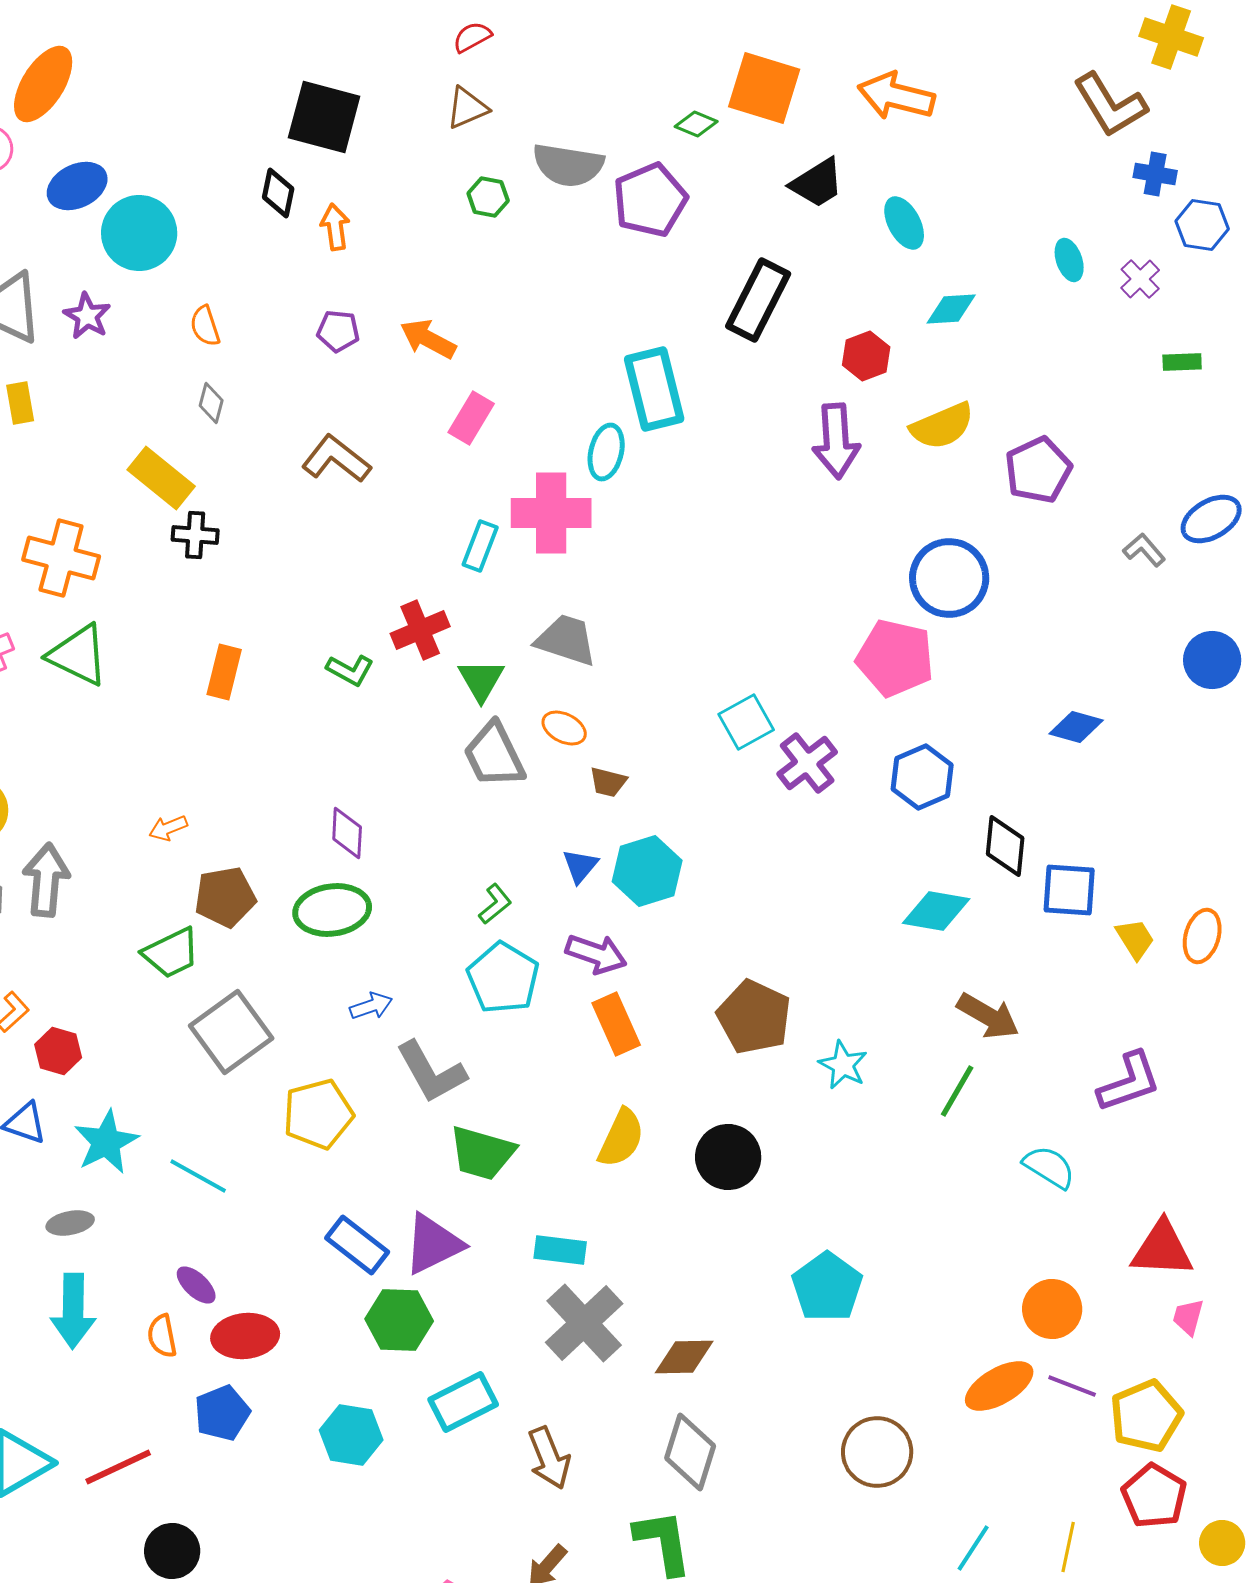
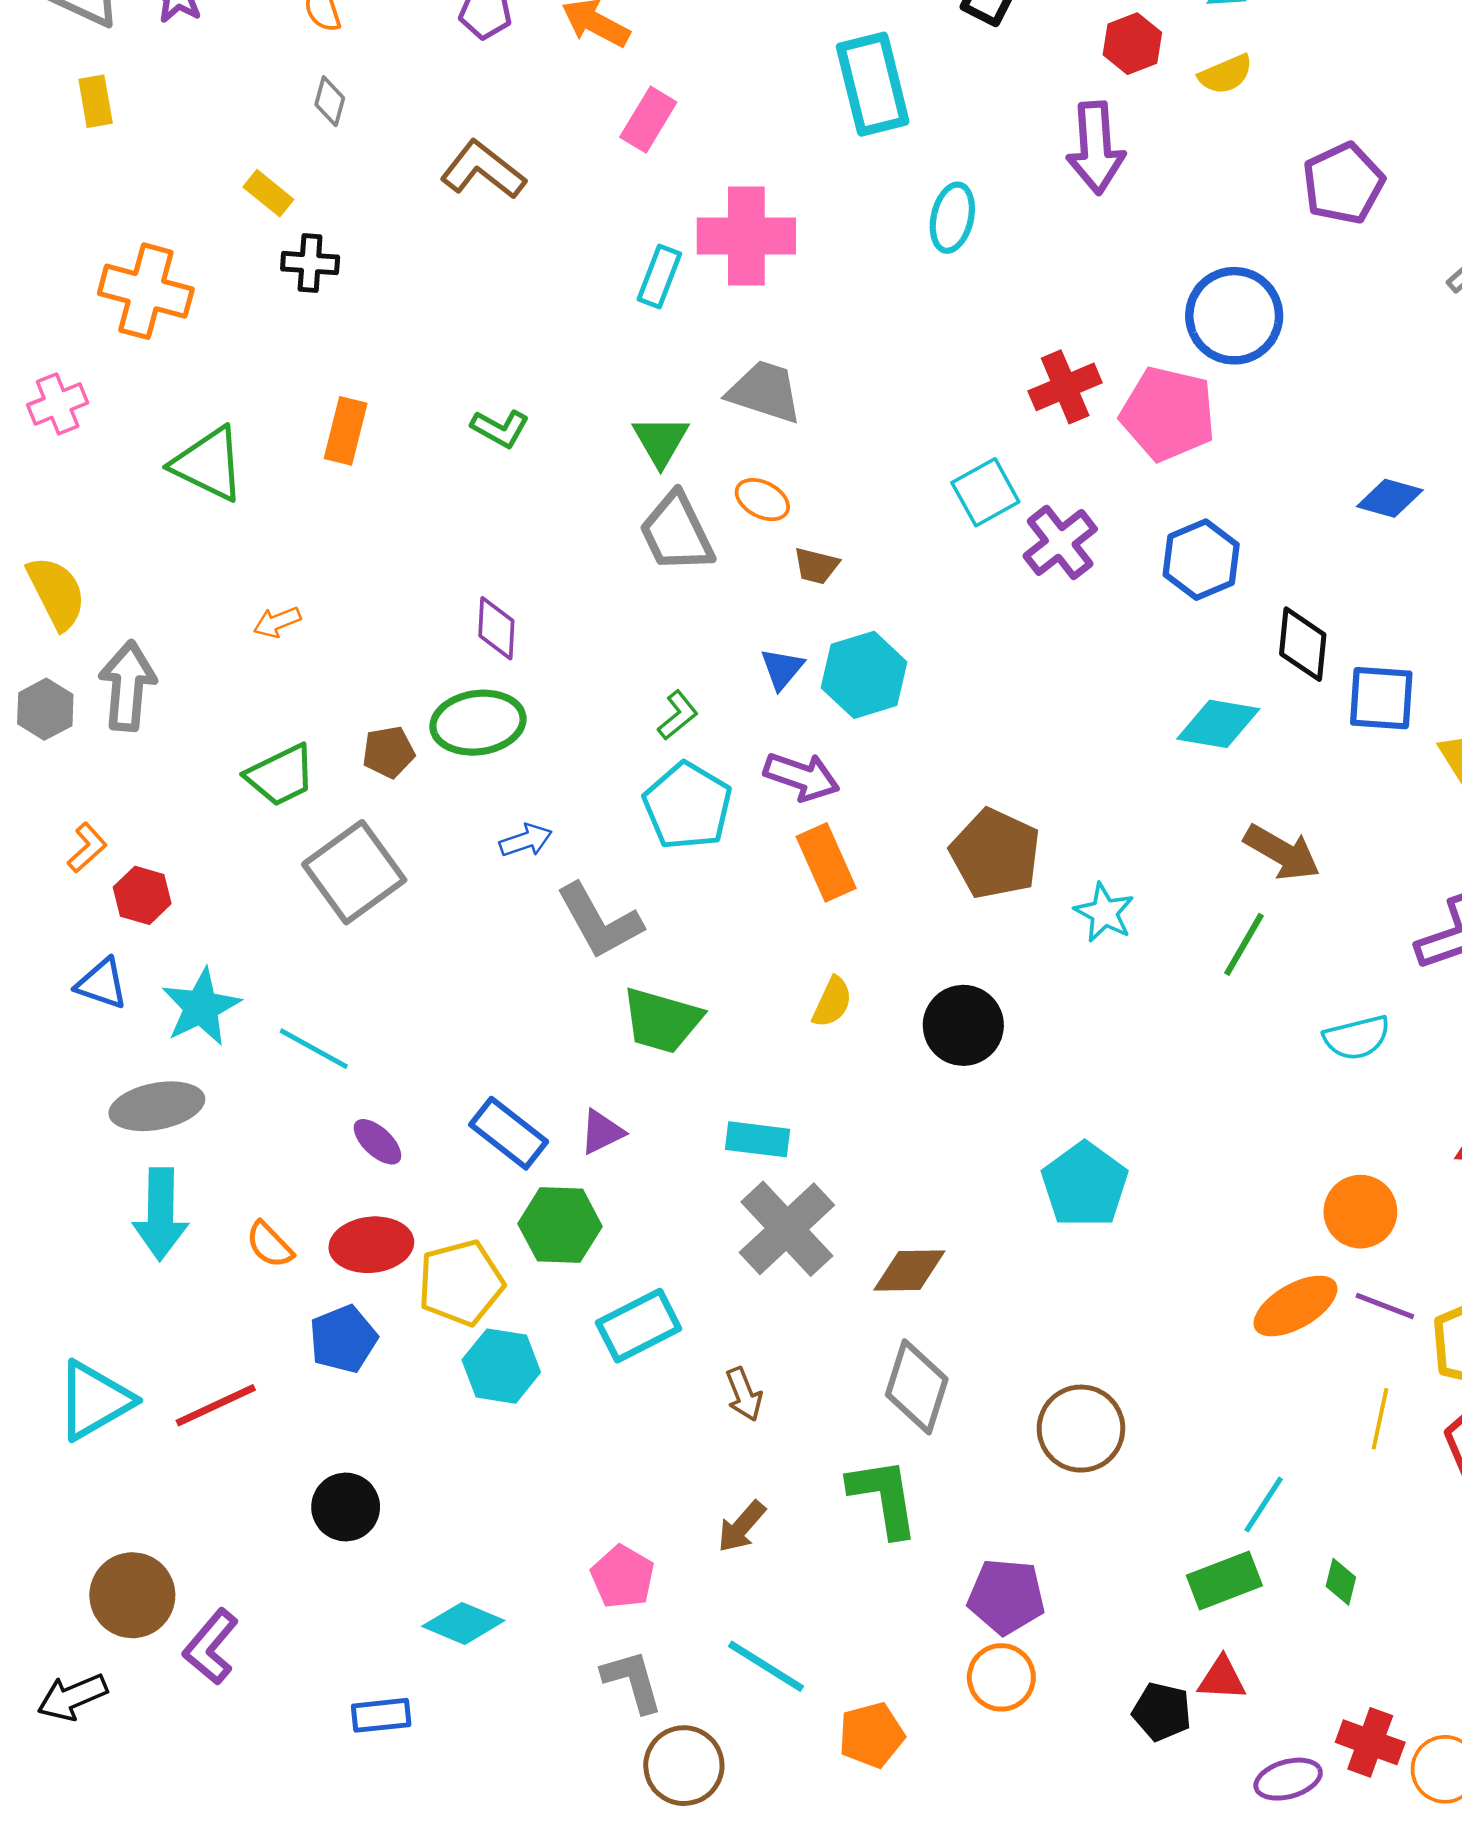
yellow semicircle: (942, 426) -> (1226, 74), moved, size x0.7
cyan ellipse: (606, 452) -> (952, 218), moved
yellow rectangle: (161, 478) -> (268, 193), size x0.6
red cross: (420, 630) -> (1065, 387), moved
green triangle: (78, 655) -> (208, 464), moved
brown pentagon: (225, 897) -> (389, 752), moved, size x0.7
yellow pentagon: (318, 1114) -> (461, 1283), moved
yellow semicircle: (621, 1138) -> (832, 1002), size x0.7
cyan semicircle: (1049, 1167) -> (1357, 1038), turned 134
gray ellipse: (70, 1223) -> (157, 1106), size x1.6
purple triangle: (433, 1244) -> (602, 1132), size x0.6
purple ellipse: (196, 1285) -> (377, 1142), moved
orange semicircle: (162, 1336) -> (270, 1245), turned -33
brown circle: (877, 1452) -> (1081, 1429), moved
brown arrow: (549, 1458) -> (744, 1394), size x0.7
yellow line: (1068, 1547) -> (1380, 1419), moved
black circle: (172, 1551) -> (346, 1507), moved

